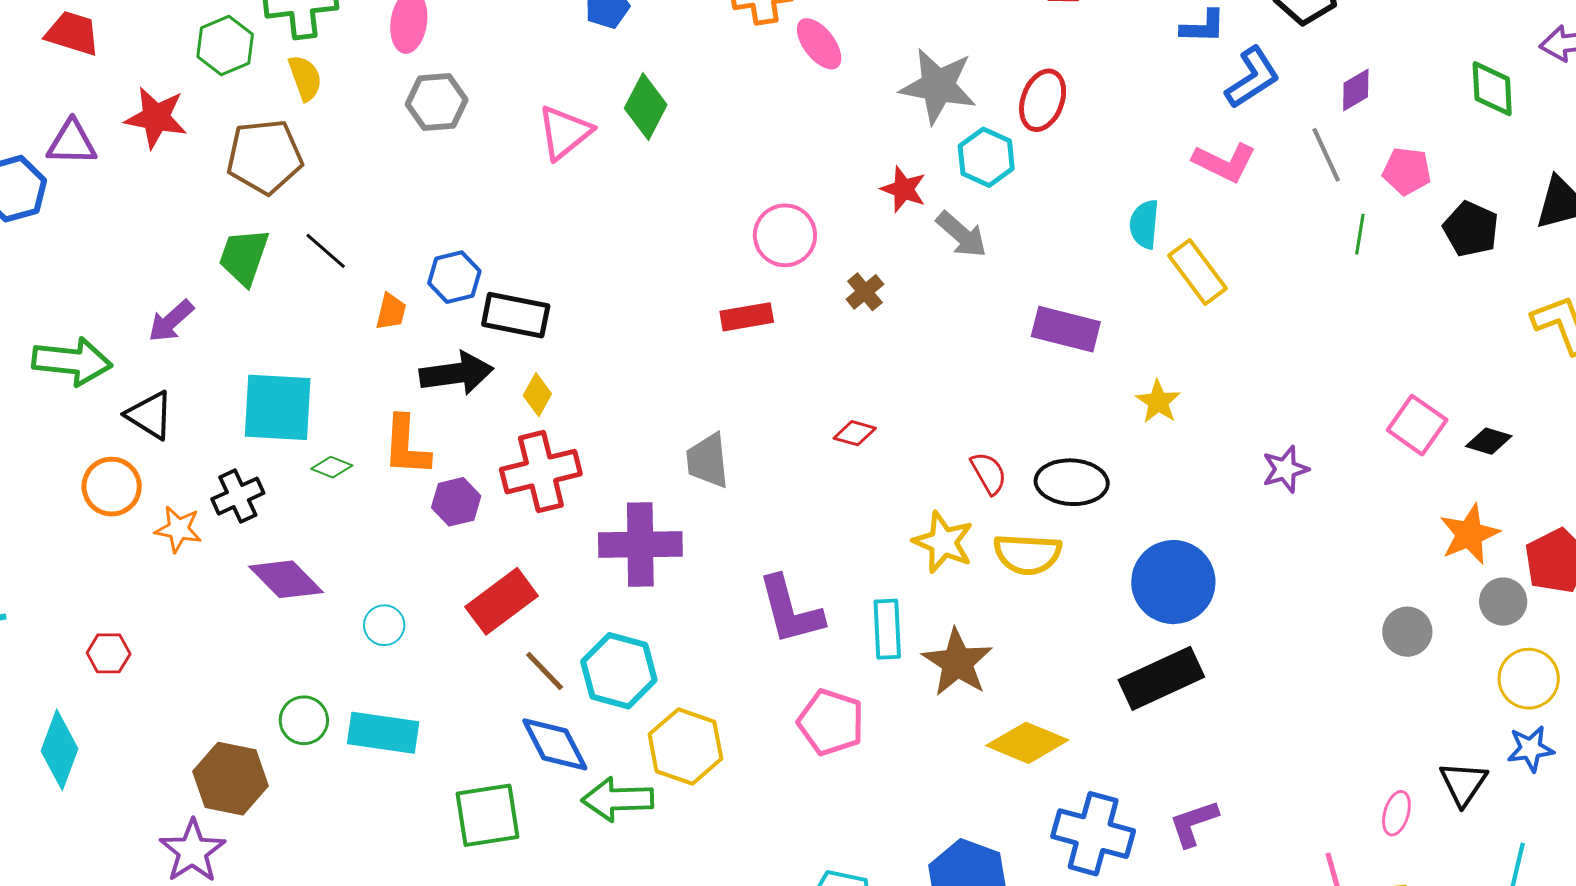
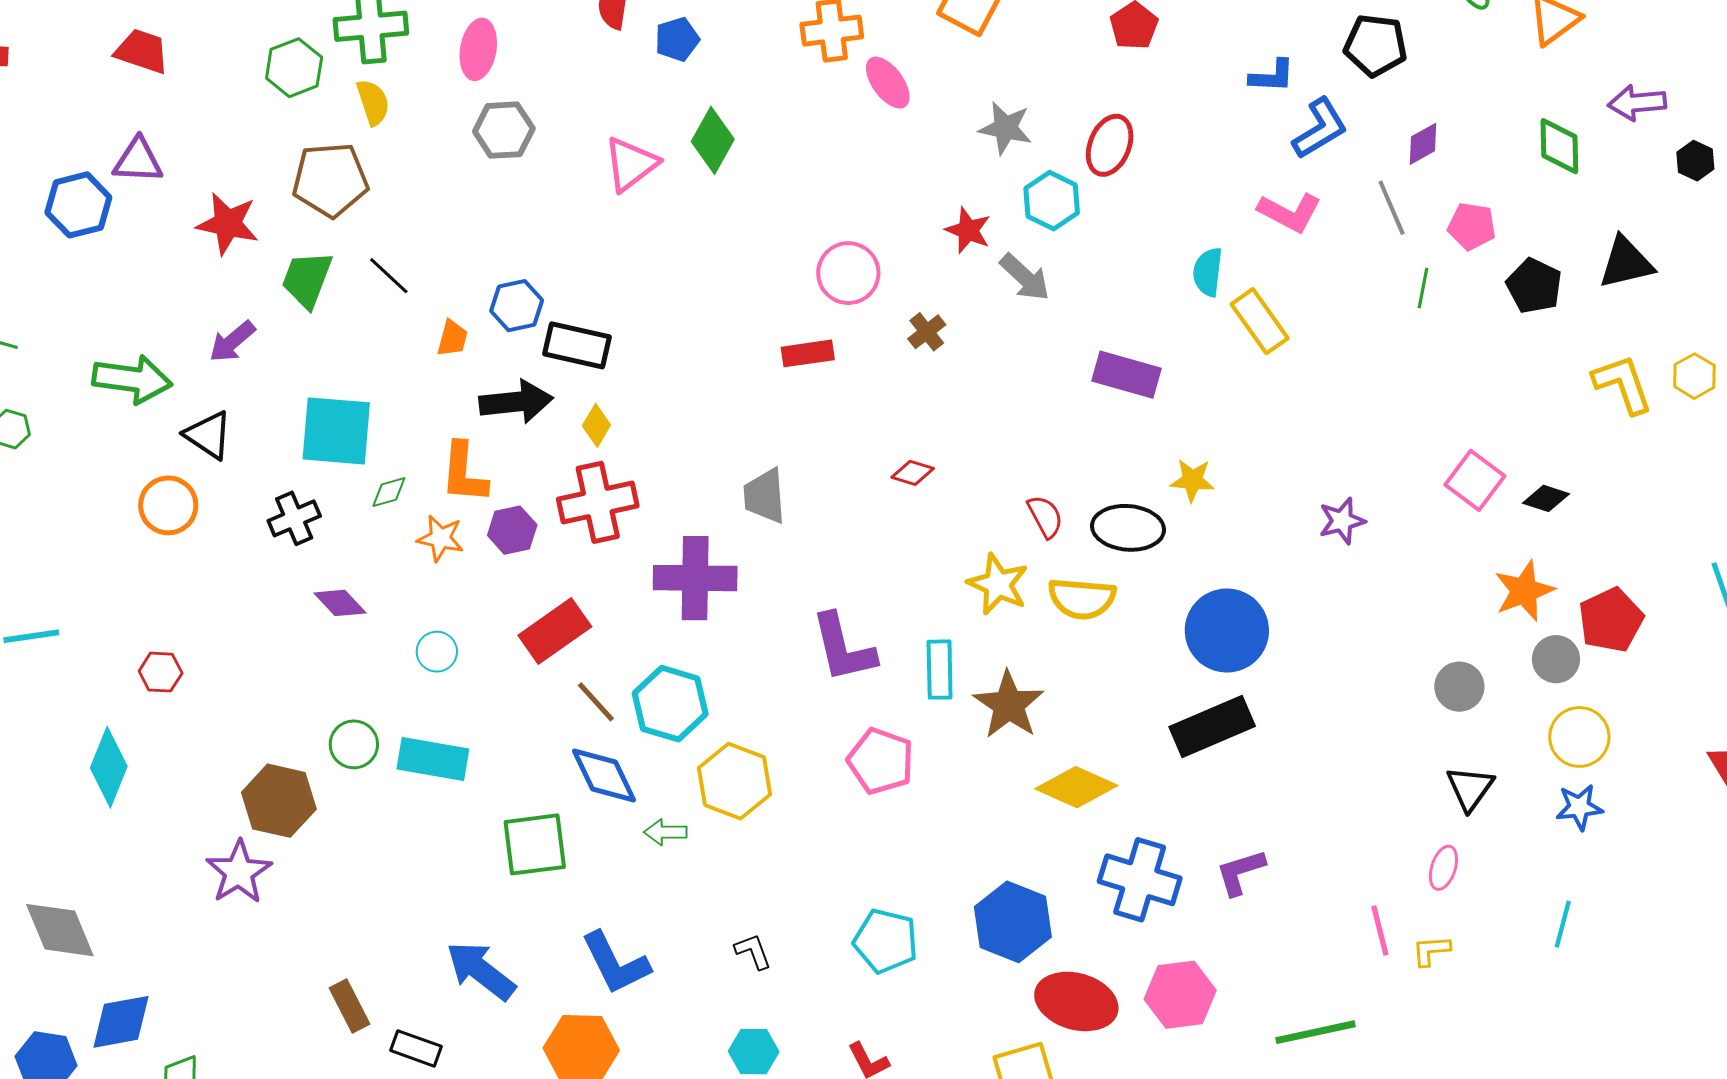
gray star: (938, 86) -> (1005, 128), size x0.7
red star: (156, 118) -> (228, 224), moved
yellow star: (1158, 402) -> (1192, 480), moved, turned -30
green diamond: (332, 467) -> (389, 492), turned -39
orange star: (178, 529) -> (441, 538), moved
purple diamond: (286, 579) -> (340, 603), size x0.7
black triangle: (1463, 783) -> (1470, 788), moved
green arrow: (618, 799) -> (665, 832), size x0.6

